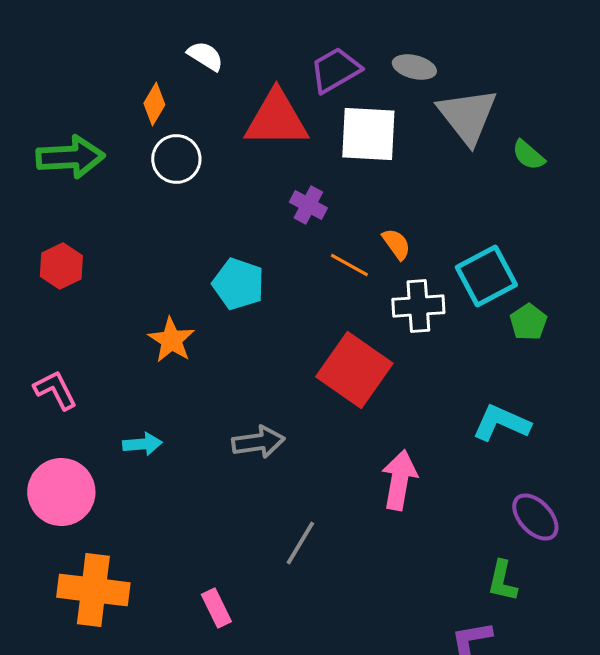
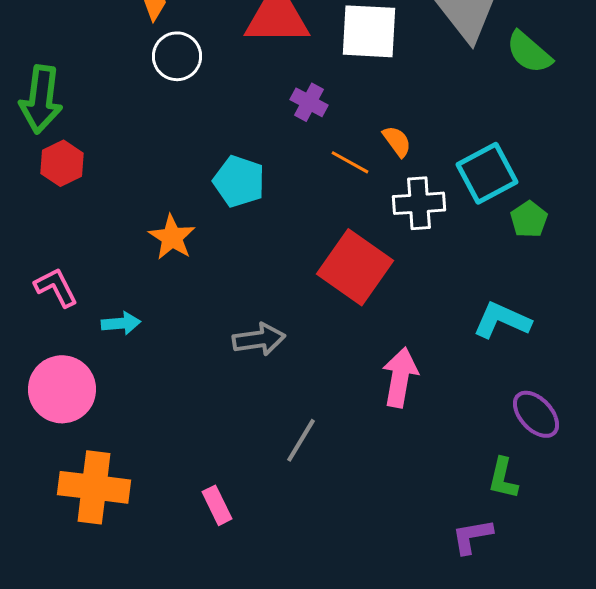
green semicircle: (528, 155) -> (529, 52), size x1.4
green arrow: (70, 157) -> (41, 99), moved, turned 100
cyan arrow: (142, 444) -> (121, 323), moved

